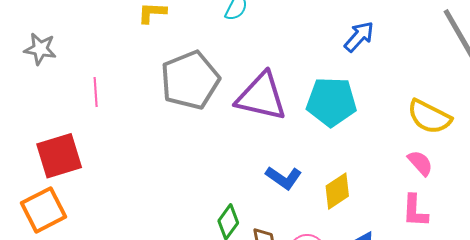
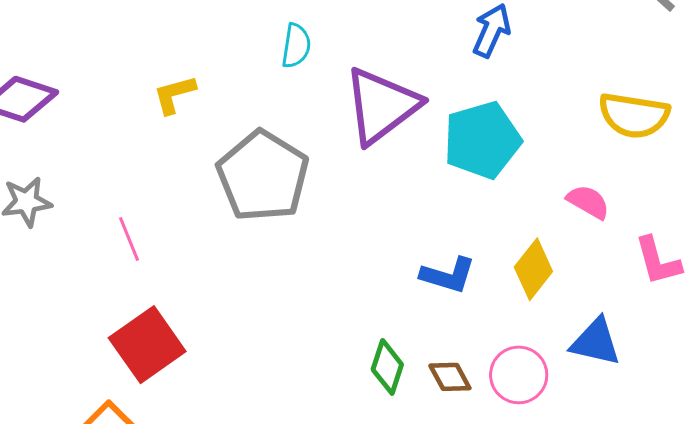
purple triangle: (261, 97) -> (382, 106), moved, turned -32
red square: (59, 156) -> (147, 345), moved
pink semicircle: (420, 163) -> (588, 202), moved

